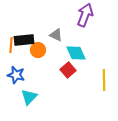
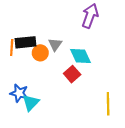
gray triangle: (56, 35) -> (55, 44), moved, turned 40
blue star: (16, 75) -> (19, 93), moved
yellow line: (104, 80) -> (108, 104), moved

